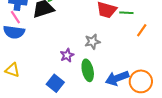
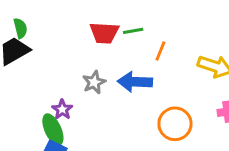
green ellipse: (88, 70) -> (53, 130), moved
blue arrow: (117, 78) -> (135, 82), moved, turned 35

